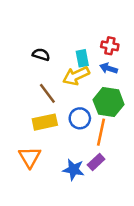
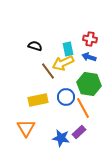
brown line: (47, 93) -> (48, 71), moved
orange line: (101, 132) -> (83, 108), turned -40

